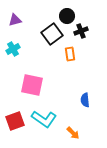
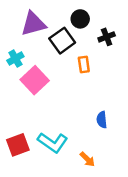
purple triangle: (15, 20) -> (33, 24), moved, size x1.6
black cross: (81, 31) -> (107, 37), moved
pink square: (32, 85) -> (35, 80), moved, turned 35

